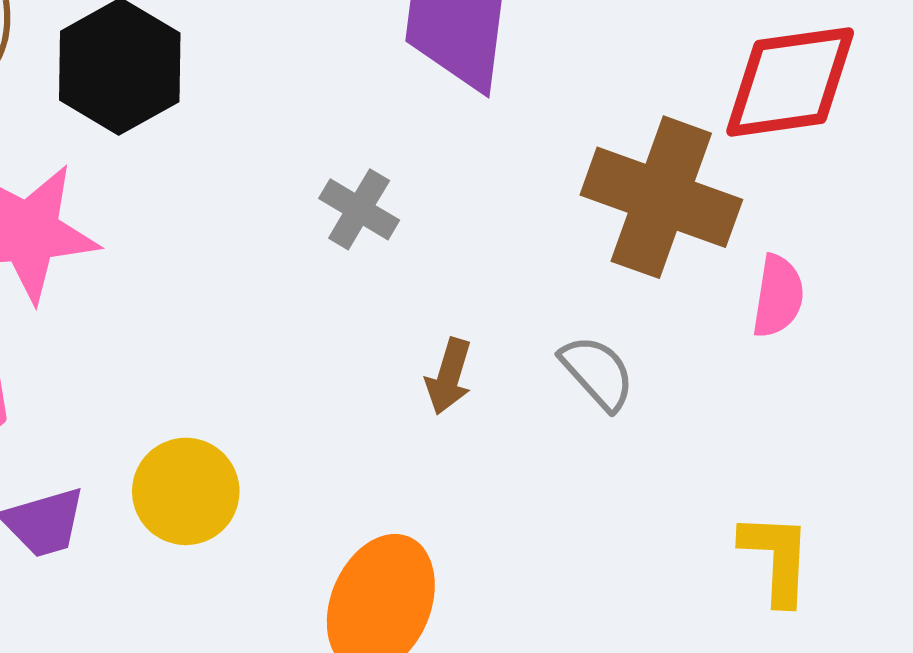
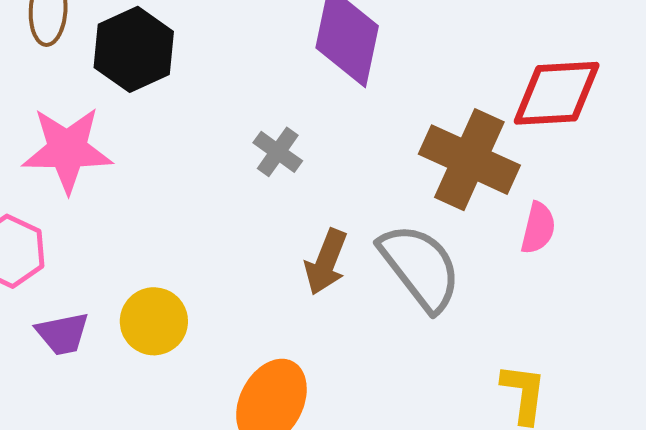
gray semicircle: (597, 373) -> (420, 267), size x1.8
brown arrow: (449, 376) -> (326, 262), size x1.4

